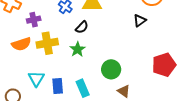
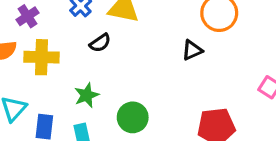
purple cross: (34, 20) -> (27, 16), turned -32
green star: (78, 49) -> (87, 95), moved

